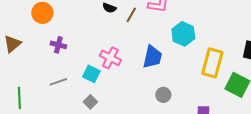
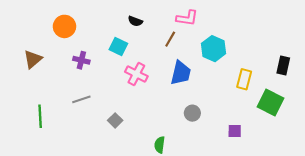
brown line: (131, 15) -> (170, 39), moved
yellow rectangle: (212, 63) -> (244, 79), size x0.7
cyan square: (91, 74) -> (118, 47), moved

